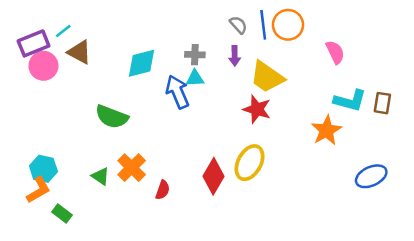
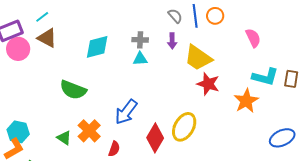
orange circle: (288, 25) -> (215, 16), size x0.7
cyan line: (63, 31) -> (42, 17), moved
blue arrow: (178, 92) -> (126, 112), moved, turned -120
red star: (257, 109) -> (208, 84), moved

